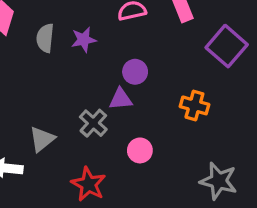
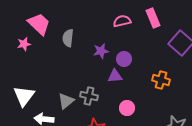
purple star: (84, 40) -> (101, 51), moved
gray cross: (93, 123) -> (89, 96), moved, turned -30

